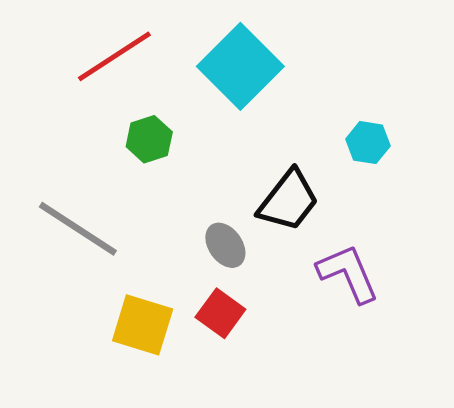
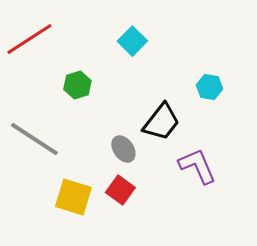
red line: (114, 56) -> (29, 39), moved
cyan square: (240, 66) -> (132, 41), size x0.6

